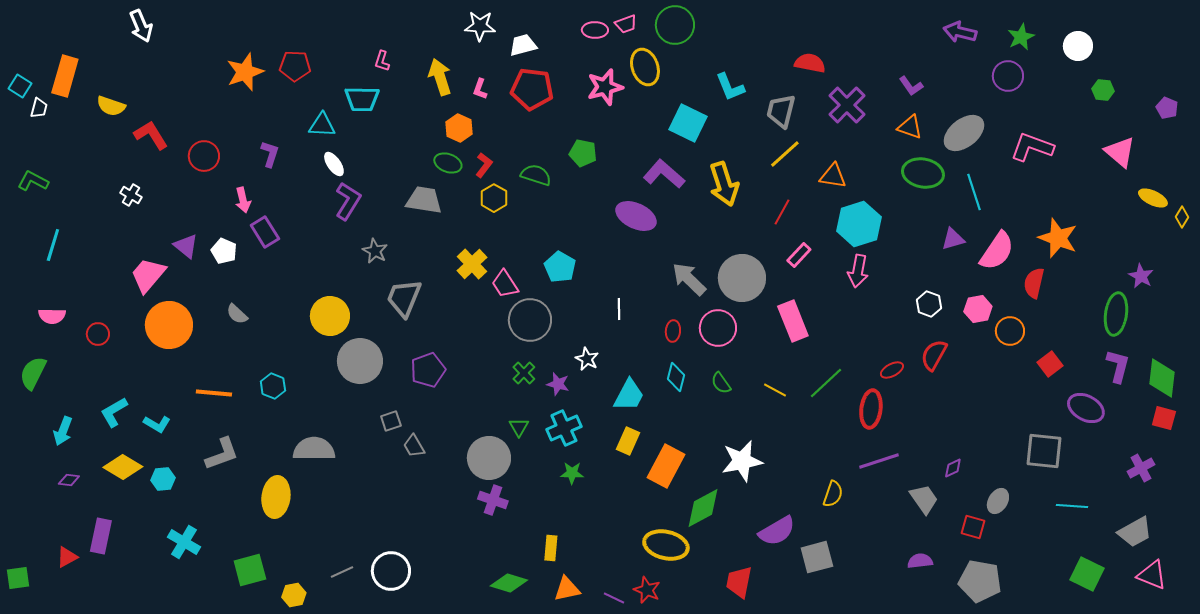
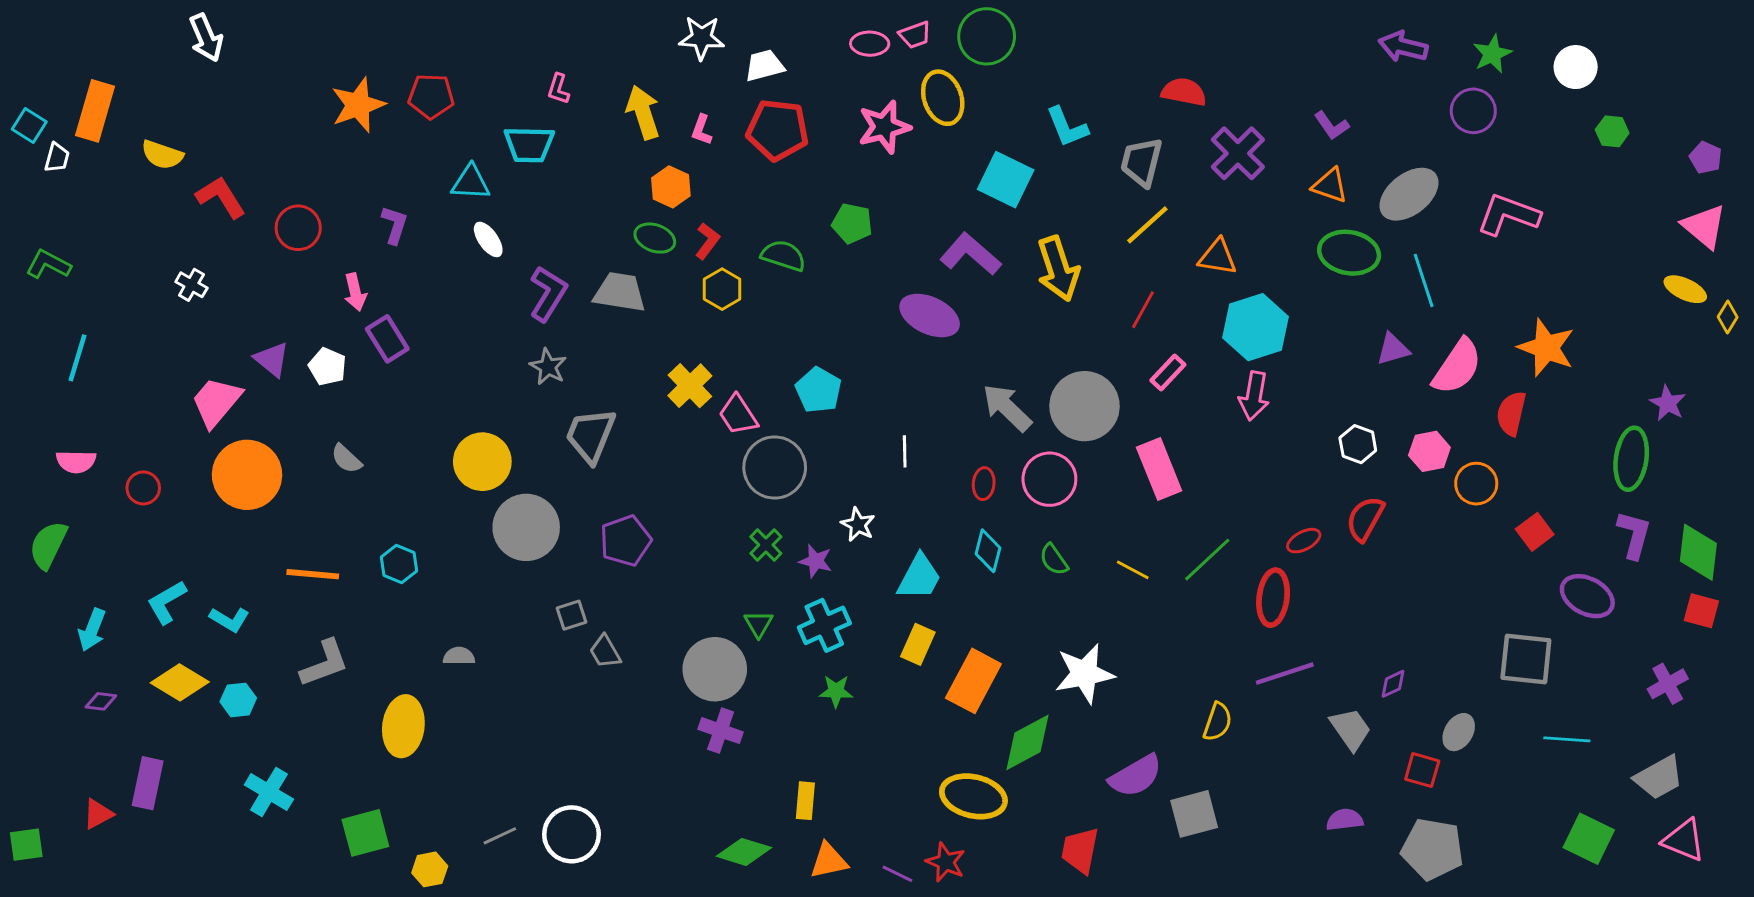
pink triangle: (1120, 152) -> (1704, 226), moved
purple L-shape: (348, 201) -> (548, 294), moved
gray semicircle: (314, 449) -> (459, 656), size x0.5

